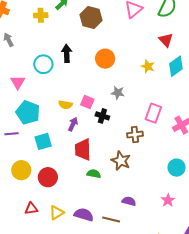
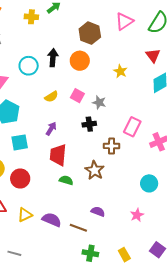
brown hexagon: (91, 18) -> (90, 33), moved
orange circle: (105, 59) -> (80, 61), moved
yellow star: (148, 66) -> (120, 71), moved
pink square: (87, 102) -> (77, 96), moved
yellow semicircle: (65, 105) -> (51, 97), moved, turned -48
black cross: (102, 116) -> (89, 124), moved, turned -32

